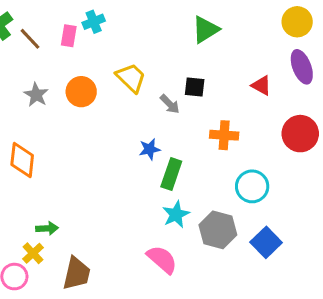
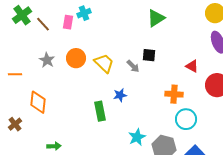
yellow trapezoid: (131, 78) -> (104, 63), moved
red triangle: (261, 85) -> (192, 66), moved
orange cross: (224, 135) -> (174, 94), moved
green rectangle: (171, 174) -> (100, 111), moved, turned -30

